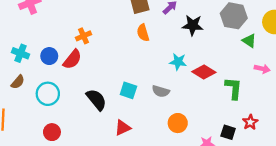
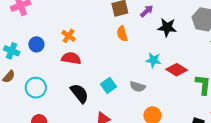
orange cross: (84, 36) -> (69, 36), turned -32
blue circle: (49, 56) -> (36, 44), moved
red semicircle: (72, 59) -> (71, 58), moved, turned -120
cyan square: (128, 90) -> (108, 85), turned 35

